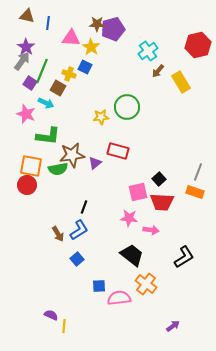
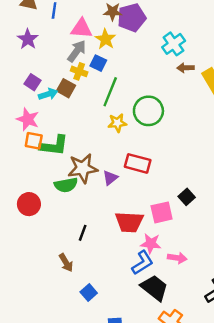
gray arrow: (22, 61) -> (77, 51), moved
green line: (42, 71) -> (110, 92), moved
brown arrow: (158, 71) -> (185, 68), turned 48
cyan arrow: (46, 103) -> (48, 94), moved, turned -42
orange square: (31, 166) -> (34, 141), moved, size x0.7
red trapezoid: (162, 202) -> (129, 222), moved
black line: (84, 207) -> (83, 233), moved
blue L-shape: (79, 230) -> (142, 263), moved

